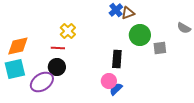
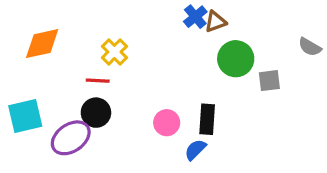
orange diamond: (18, 46) -> (42, 44), moved
black rectangle: (117, 59) -> (207, 119), moved
pink circle: (109, 81) -> (167, 123), moved

